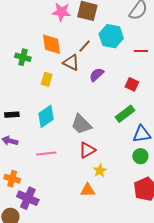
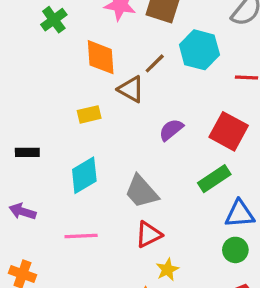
green cross: (23, 57) -> (54, 20), moved, turned 35
purple semicircle: (97, 75) -> (171, 130), moved
yellow rectangle: (47, 79) -> (89, 114), turned 56
red square: (132, 84) -> (229, 131), size x1.6
black rectangle: (12, 115) -> (27, 152), moved

